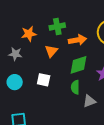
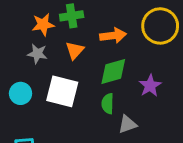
green cross: (57, 26) -> (72, 16), moved
gray star: (15, 54) -> (37, 54), moved
white square: (44, 80) -> (62, 91), size x1.6

